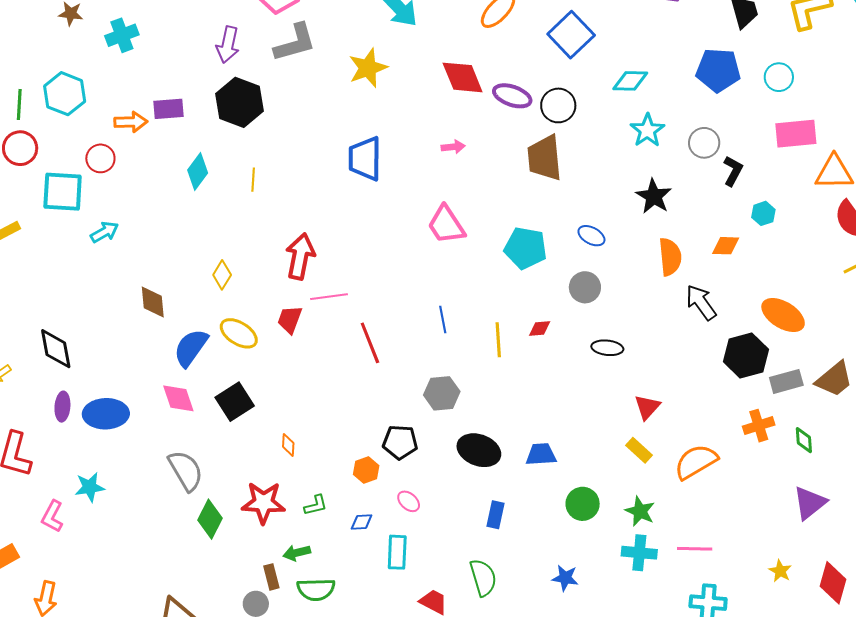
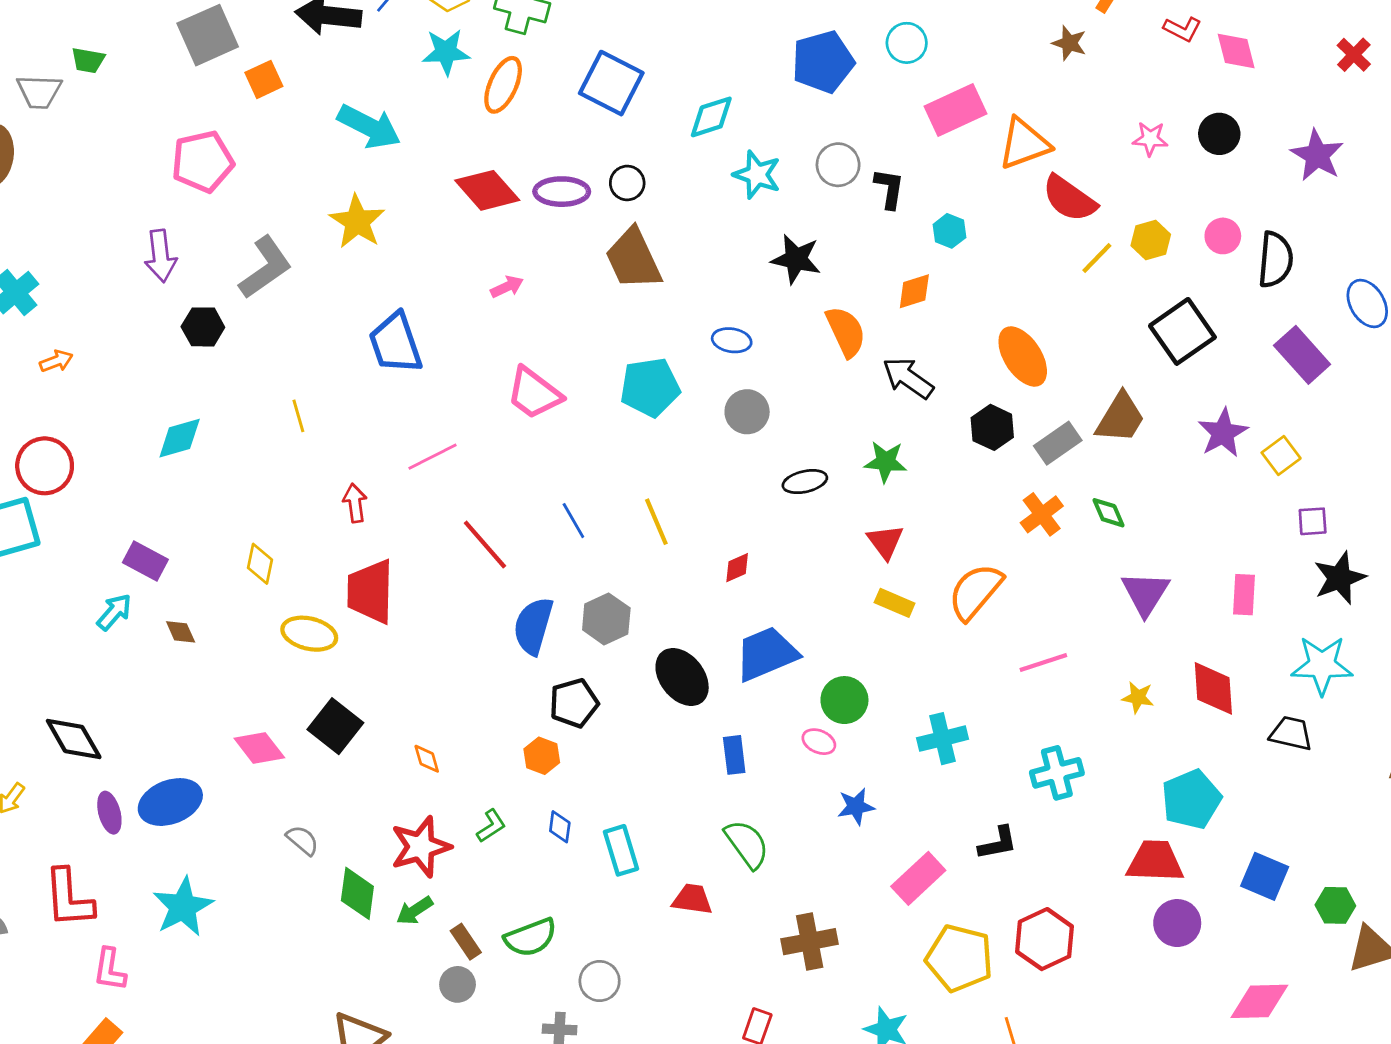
gray L-shape: (295, 43) -> (265, 268), moved
black hexagon: (239, 102) -> (203, 327), size x0.6
black circle: (558, 105) -> (627, 183), size x0.7
purple rectangle: (168, 109) -> (145, 561), moved, turned 52
orange arrow: (131, 122) -> (56, 361), moved, size x0.7
red circle: (100, 158) -> (45, 466), size x1.4
cyan diamond: (198, 171) -> (180, 438), turned 57
yellow line: (253, 180) -> (298, 416), moved
cyan arrow: (104, 232) -> (114, 612), moved
red arrow: (300, 256) -> (355, 503), size x0.6
pink line: (329, 297) -> (432, 457), moved
brown diamond: (153, 302) -> (181, 632), size x0.7
orange ellipse: (783, 315) -> (1023, 356), turned 45
red trapezoid: (290, 320) -> (370, 592), size x1.6
red diamond: (540, 328) -> (737, 568), moved
red line: (370, 343) -> (485, 545), moved
blue semicircle: (191, 348) -> (533, 626), moved
black hexagon: (746, 356) -> (992, 427), size x0.7
black ellipse: (479, 450) -> (682, 677), turned 51
blue trapezoid: (541, 454) -> (766, 654), size x1.5
gray semicircle: (186, 471) -> (303, 840), size x0.6
cyan star: (90, 487) -> (183, 907), size x1.4
pink ellipse: (409, 501) -> (819, 742), moved
green star: (640, 511) -> (886, 462), moved
pink L-shape: (52, 516) -> (110, 970), moved
blue diamond: (362, 522) -> (560, 827), turned -60
pink line: (695, 549) -> (1043, 662), moved
green arrow: (297, 553) -> (415, 911), moved

